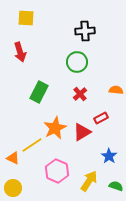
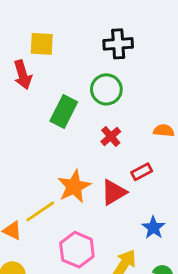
yellow square: (26, 18) -> (42, 44), moved
green rectangle: (39, 92) -> (64, 111), moved

